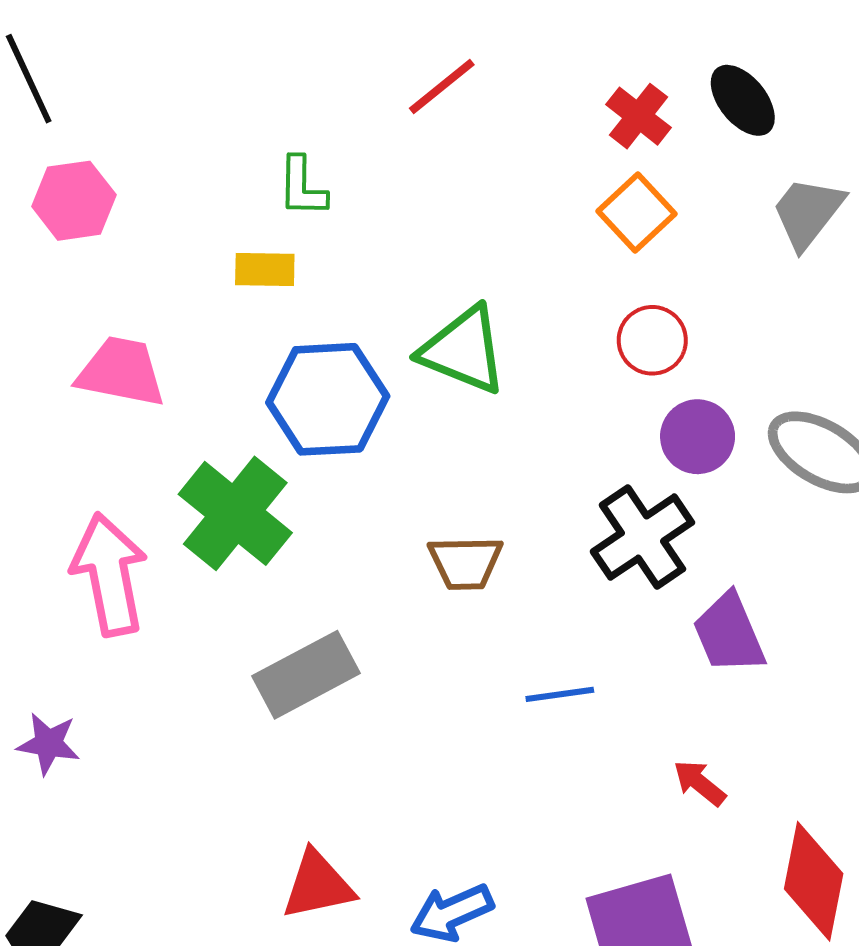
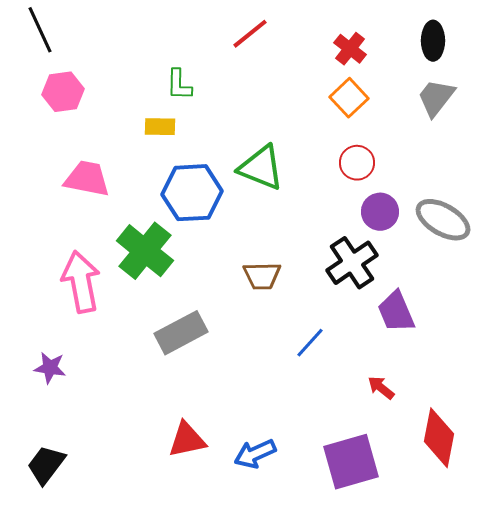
black ellipse: (743, 100) -> (433, 41), moved, turned 39
blue line: (560, 694) -> (310, 343), turned -40

